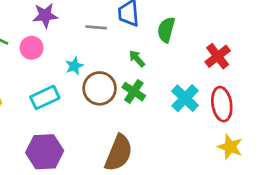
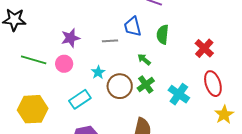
green cross: (134, 92) -> (146, 84), turned 30
cyan cross: (185, 98) -> (179, 94), moved
yellow star: (230, 147) -> (224, 115), turned 30

